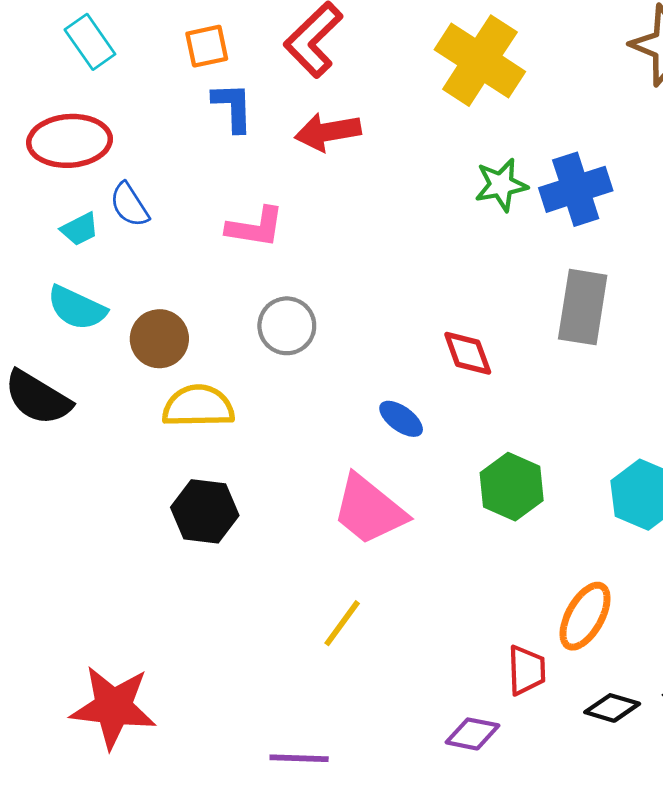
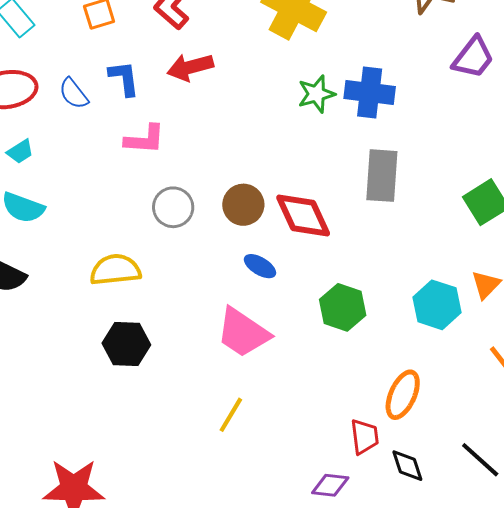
blue L-shape: (233, 107) -> (124, 78), moved
blue cross: (576, 189) -> (370, 92), turned 30
blue semicircle: (129, 205) -> (74, 94), moved
brown circle: (159, 339) -> (243, 205), moved
red diamond: (468, 353) -> (303, 216), size x1.5
black diamond: (612, 708) -> (407, 466), moved, turned 60

